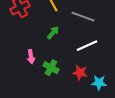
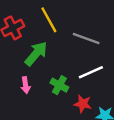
green arrow: (53, 33) -> (36, 54), moved, size x1.6
green cross: (51, 68) -> (59, 85), moved

